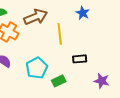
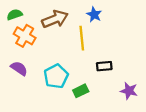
blue star: (83, 13) -> (94, 15), moved

